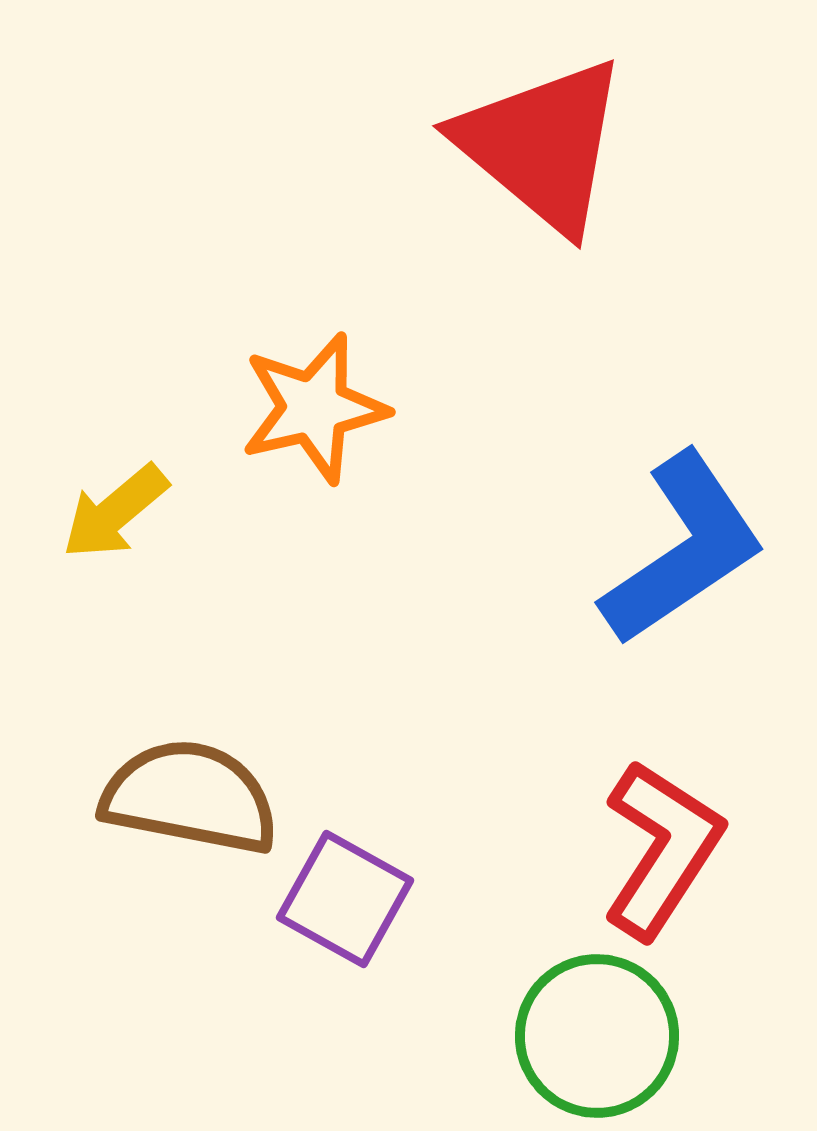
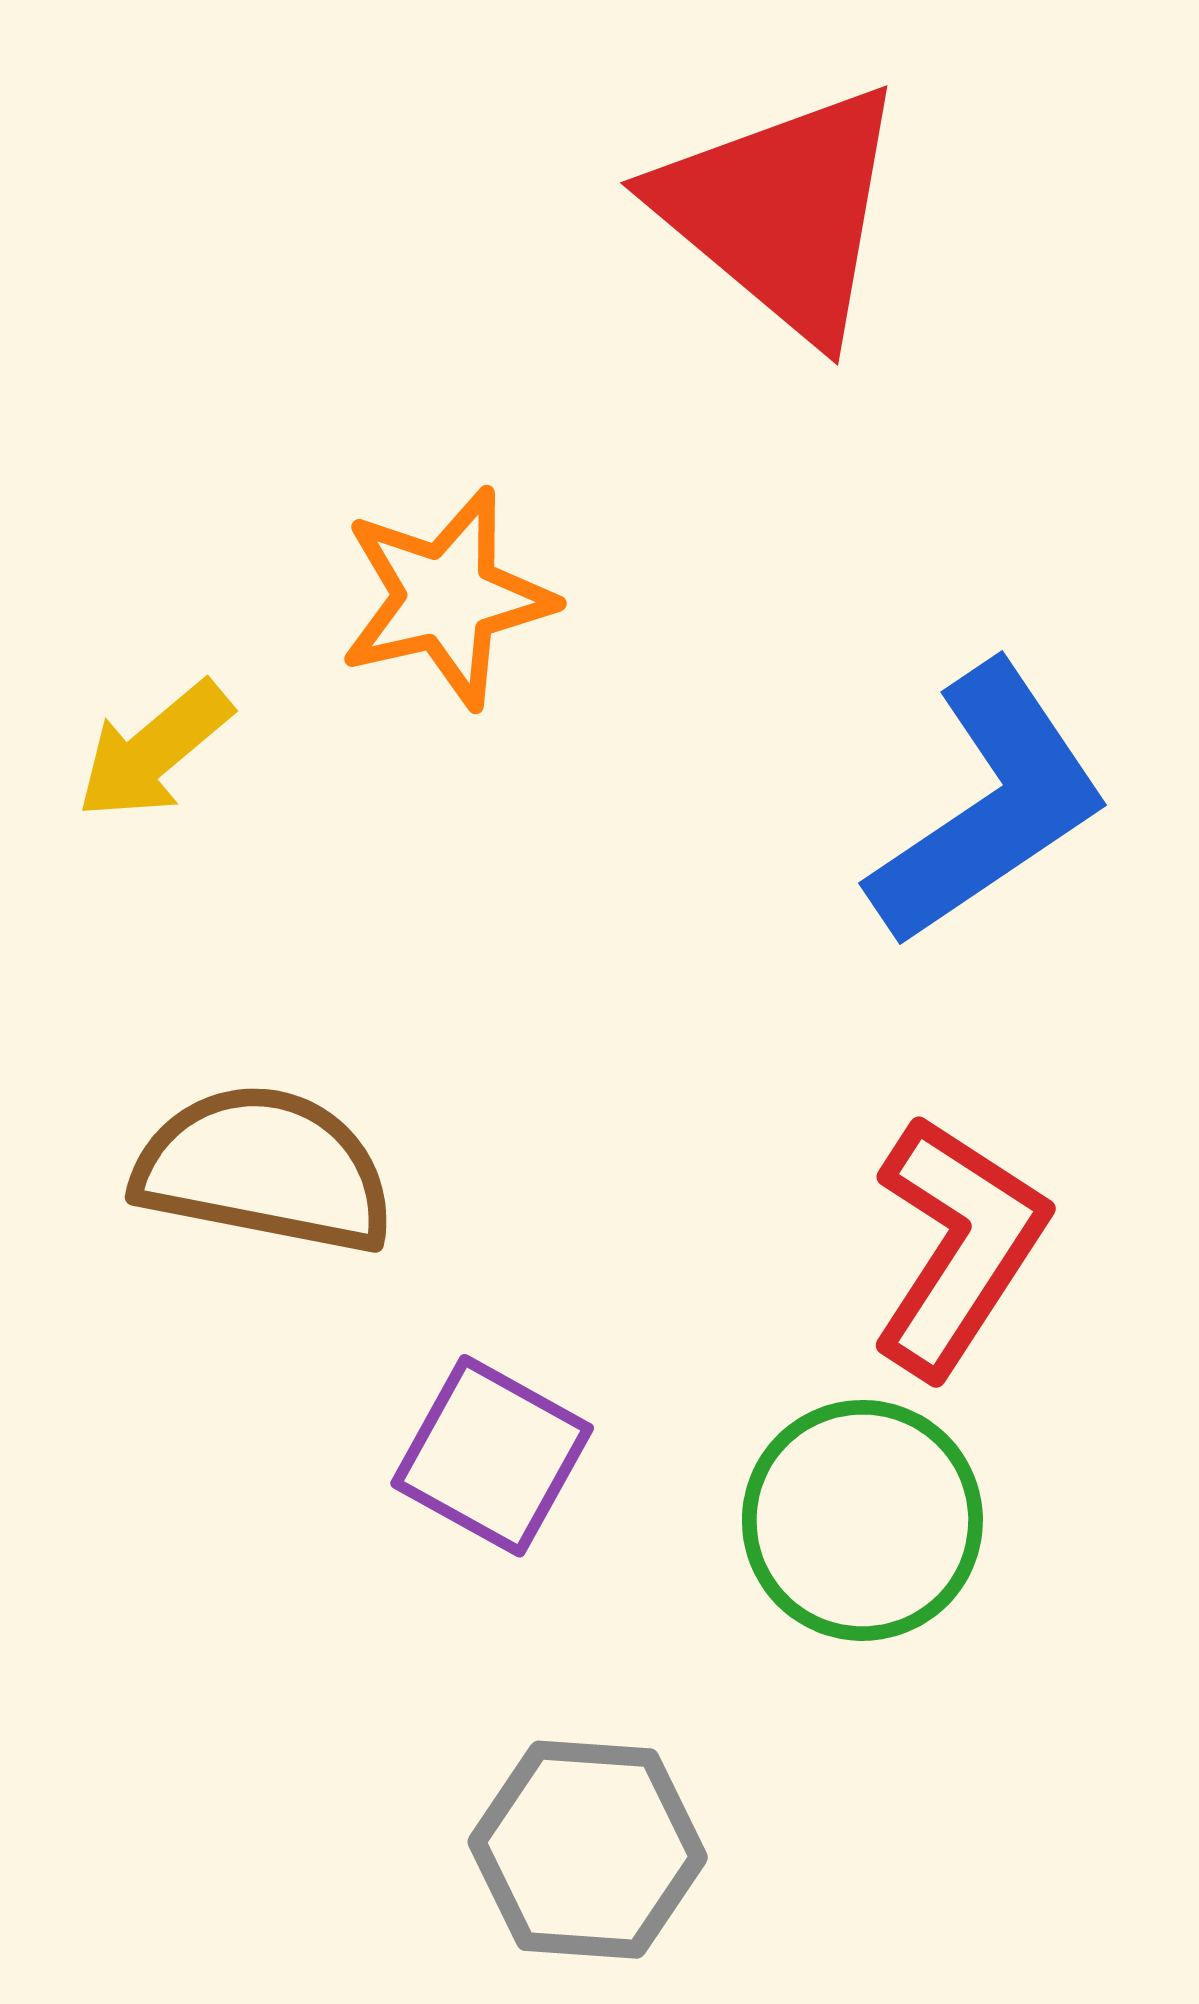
purple square: (345, 899) -> (492, 1456), moved

